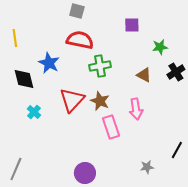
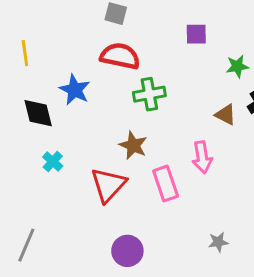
brown triangle: (144, 75) -> (226, 115), moved
red triangle: (72, 100) -> (108, 185), moved
brown star: (100, 101) -> (133, 145), moved

